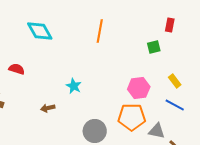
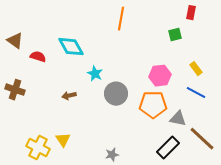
cyan diamond: (40, 31) -> (71, 47), moved
gray circle: (95, 131) -> (116, 94), moved

